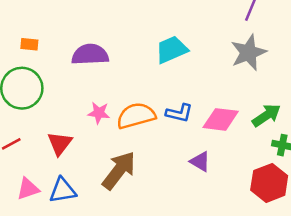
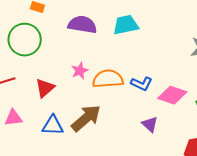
cyan trapezoid: (172, 50) -> (126, 25), moved
pink star: (99, 113) -> (80, 71), turned 30
blue triangle: (63, 190) -> (53, 125), moved

